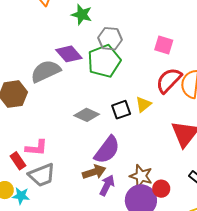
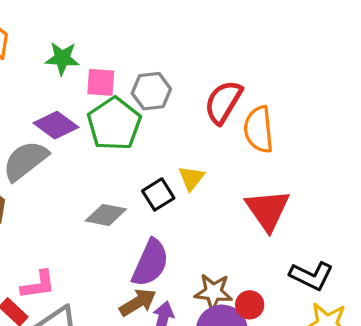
gray hexagon: (110, 39) -> (151, 91), moved
pink square: (164, 45) -> (101, 82), moved
red semicircle: (169, 80) -> (223, 102), moved

